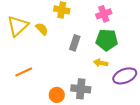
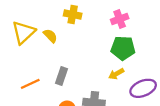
gray rectangle: (75, 43) -> (61, 76), moved
yellow arrow: (101, 63) -> (116, 74), turned -40

